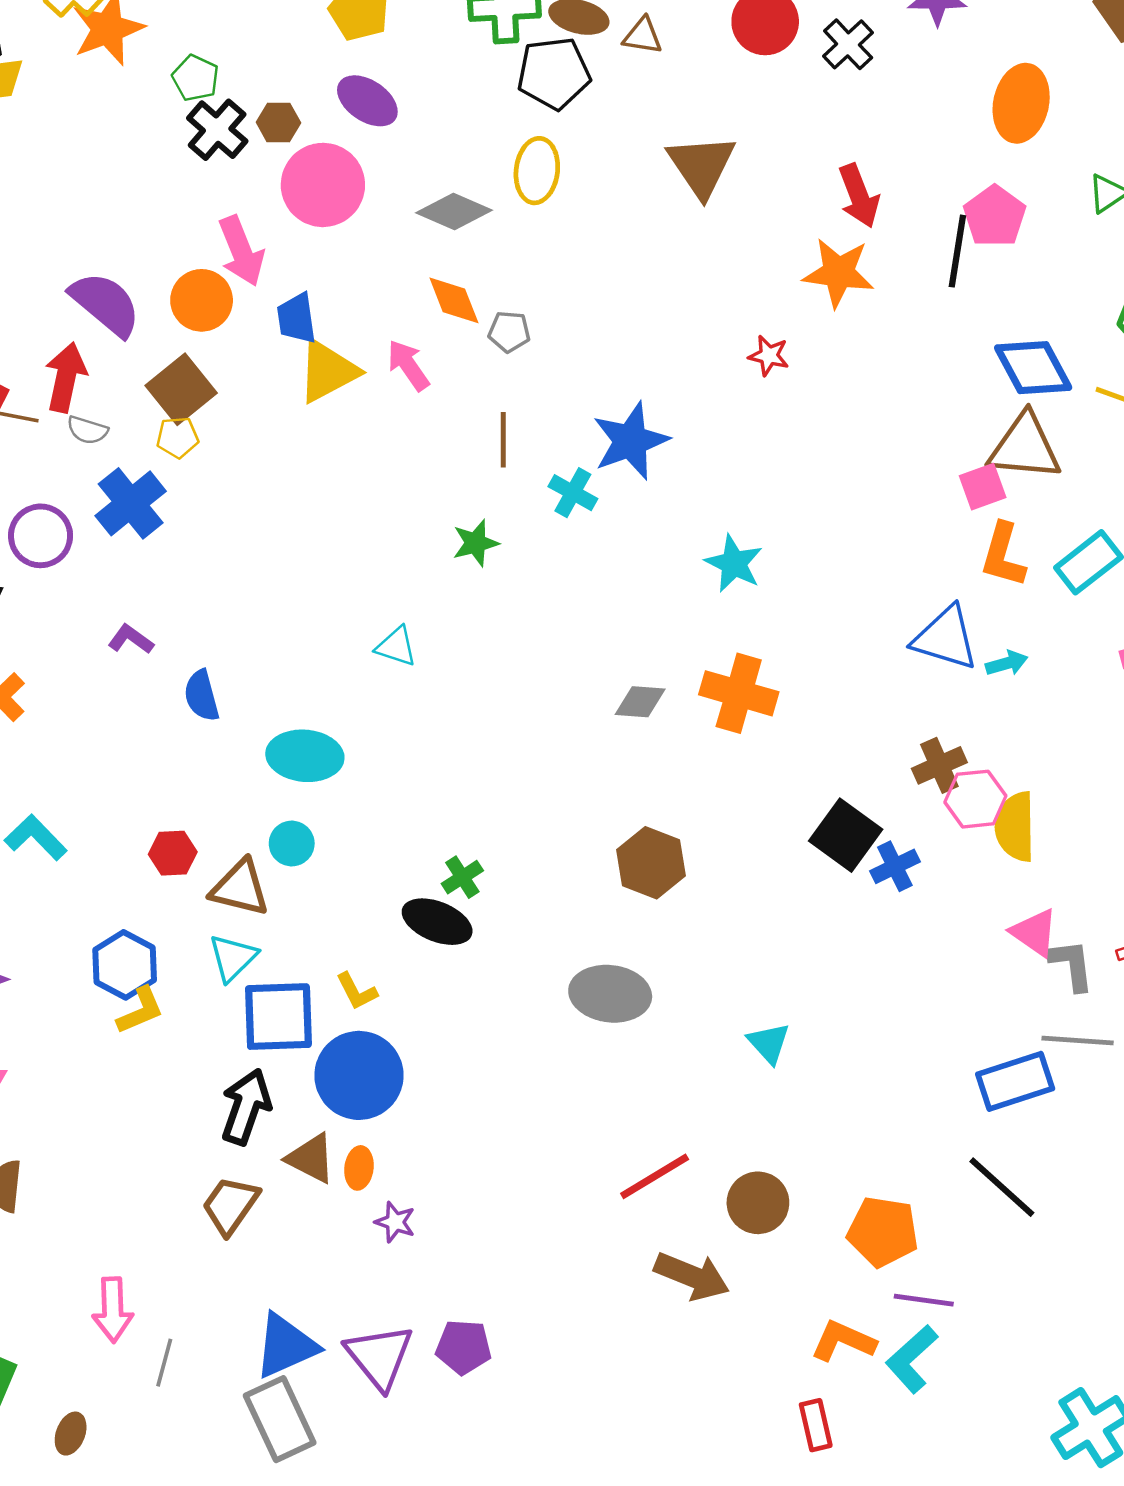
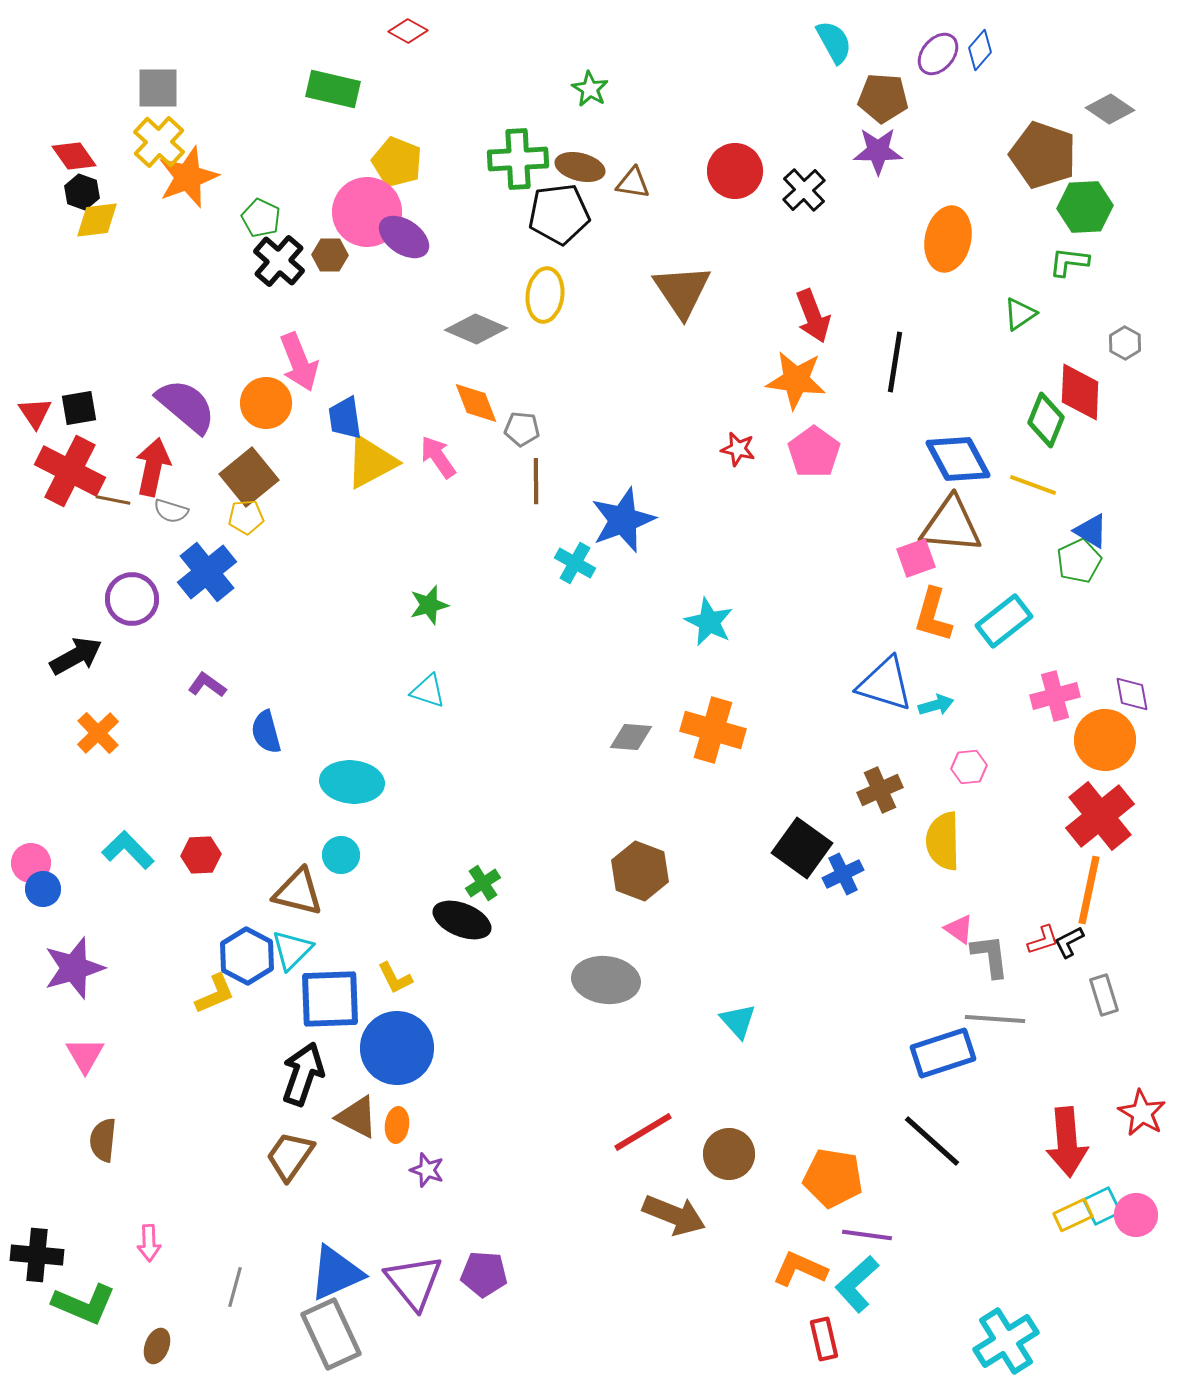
pink circle: (323, 185) -> (367, 212), moved
pink pentagon: (995, 216) -> (814, 452), moved
brown line: (503, 440) -> (536, 481), moved
green star: (476, 543) -> (429, 605), moved
pink hexagon: (975, 799) -> (969, 767), moved, size x0.7
red hexagon: (173, 853) -> (201, 855), moved
pink triangle: (1034, 932) -> (959, 929), size x0.7
blue hexagon: (125, 965) -> (247, 956), moved
pink arrow: (113, 1310) -> (149, 1243), moved, size x0.7
red rectangle: (816, 1425) -> (824, 1339), moved

